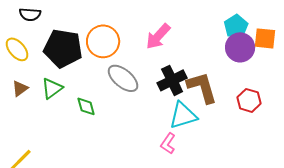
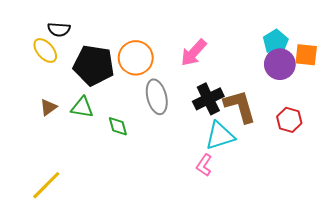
yellow ellipse: (17, 49) -> (45, 51), moved
gray ellipse: (123, 78) -> (157, 97), turned 36
green triangle: (52, 88) -> (82, 107), turned 45

